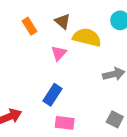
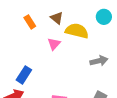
blue rectangle: (53, 95) -> (24, 75), moved

